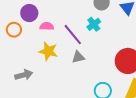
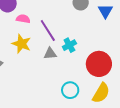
cyan cross: (94, 24) -> (69, 45), moved

